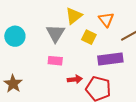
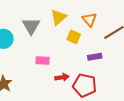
gray triangle: (55, 33) -> (31, 26), moved
purple rectangle: (110, 59) -> (95, 57), size x0.6

